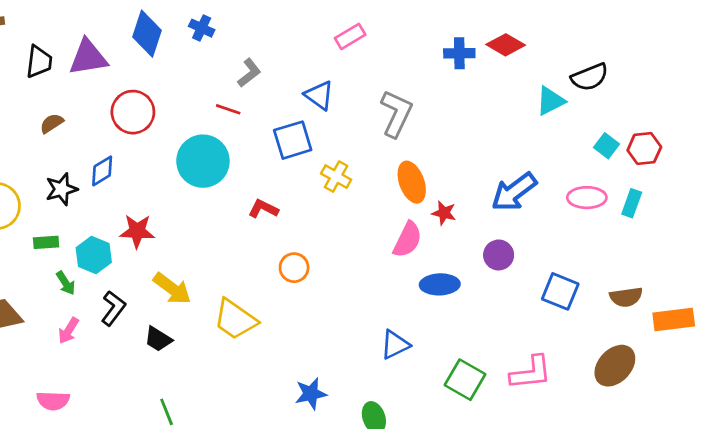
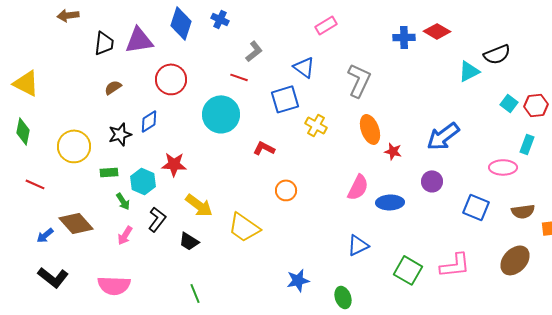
pink ellipse: (587, 198) -> (503, 167), moved
pink semicircle: (408, 240) -> (358, 187), moved
pink semicircle: (53, 401) -> (114, 285), size x1.4

